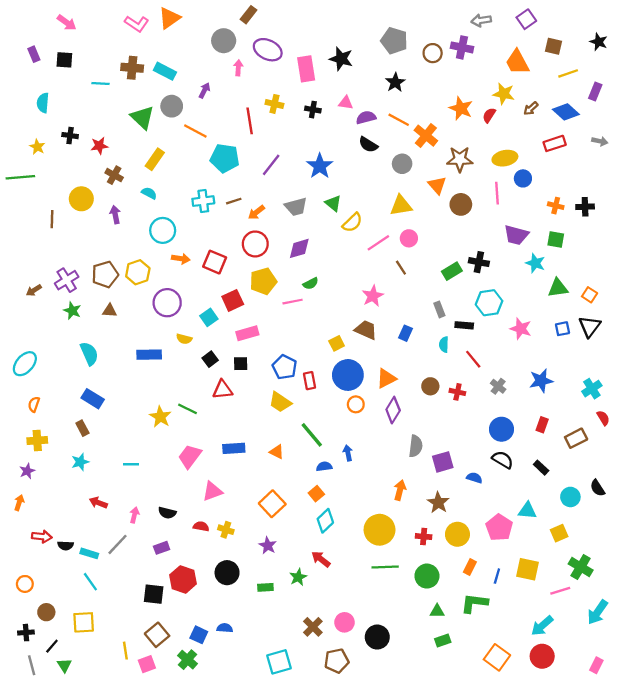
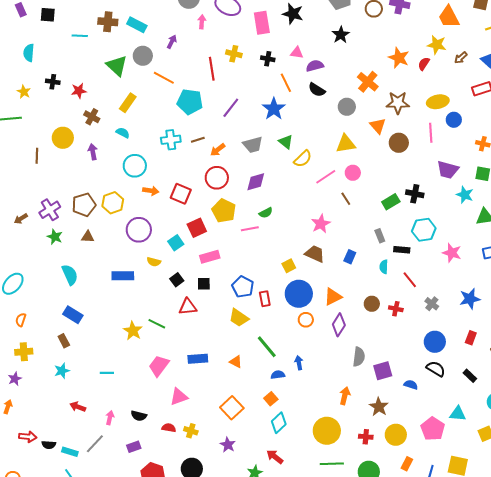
orange line: (399, 120) -> (286, 83), moved, turned 36
yellow pentagon: (263, 281) -> (224, 211), turned -30

